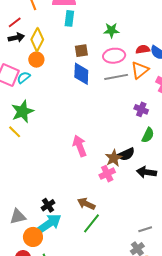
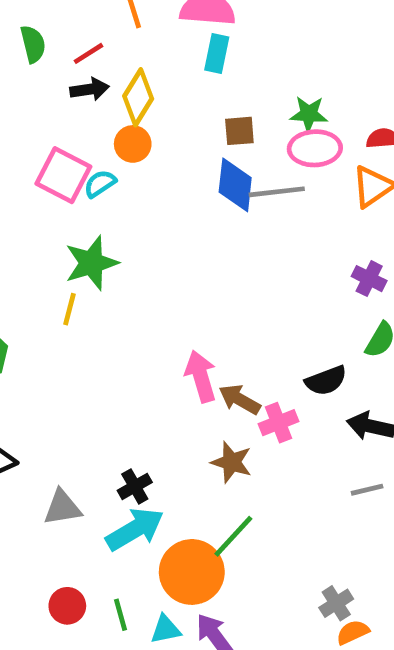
green star: (111, 30) -> (309, 114), moved
gray line: (116, 77) -> (277, 192), moved
yellow line: (15, 132) -> (69, 309), turned 56
pink arrow: (80, 146) -> (201, 376), moved
brown star: (114, 158) -> (232, 462), moved, turned -30
brown arrow: (86, 204) -> (240, 399), moved
gray line: (145, 229) -> (367, 490), moved
orange circle: (33, 237) -> (192, 572), moved, size x1.4

